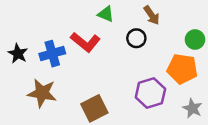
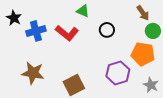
brown arrow: (152, 15) -> (143, 13), moved
black star: (18, 54) -> (14, 18), moved
blue cross: (52, 54) -> (36, 31), moved

